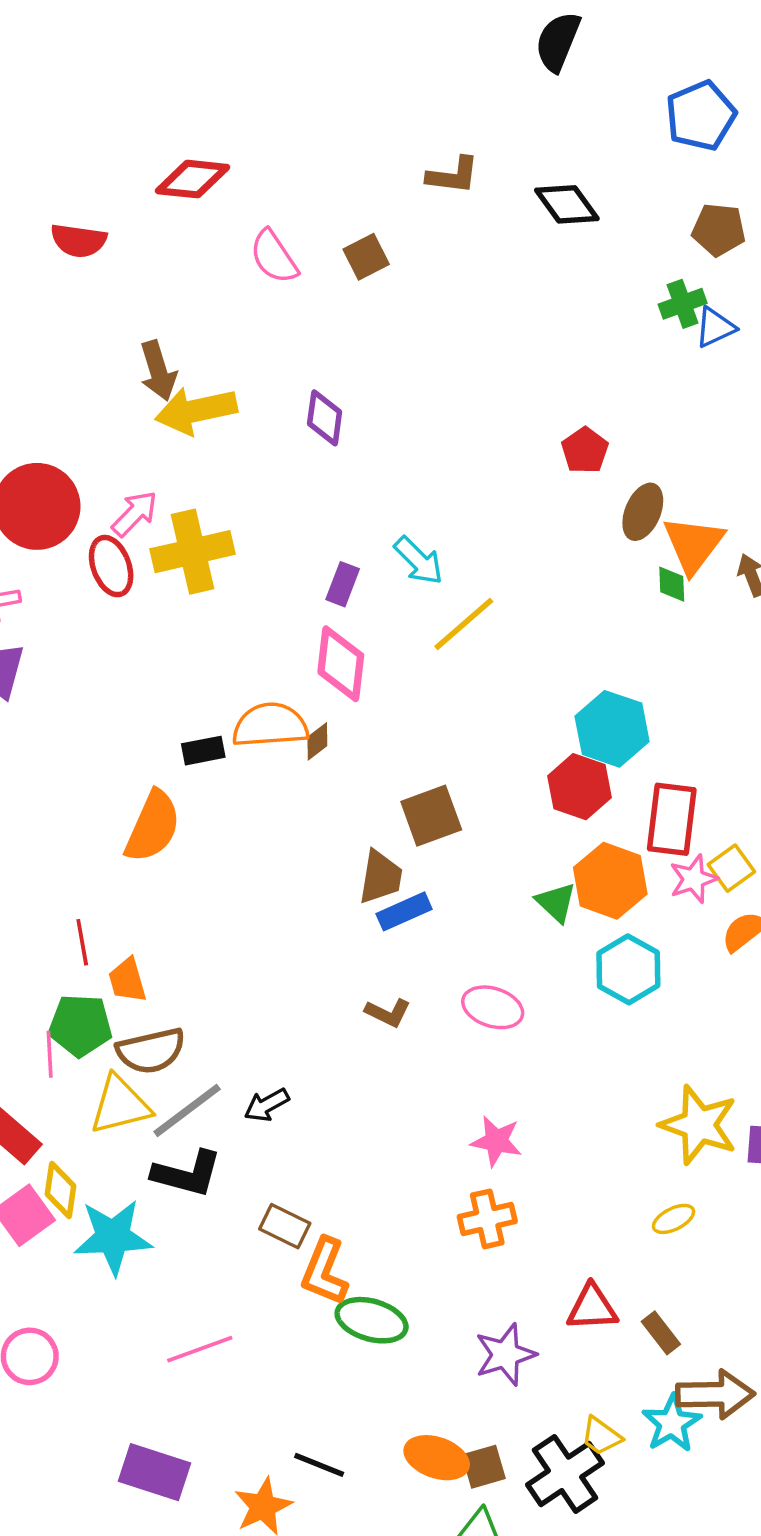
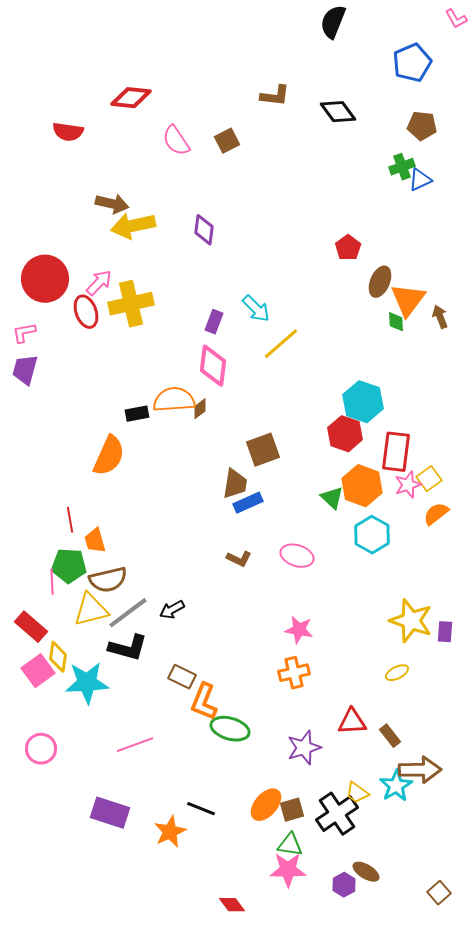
brown arrow: (158, 371) -> (112, 204), turned -60
orange ellipse: (437, 1458) -> (266, 805), turned -68

